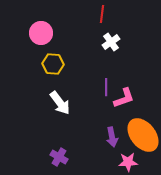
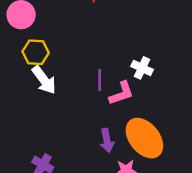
white cross: (111, 42) -> (142, 68), moved, turned -30
white arrow: (60, 103) -> (44, 80), moved

